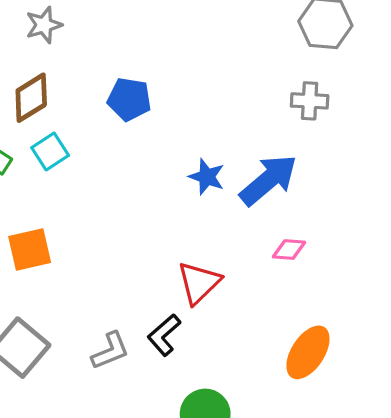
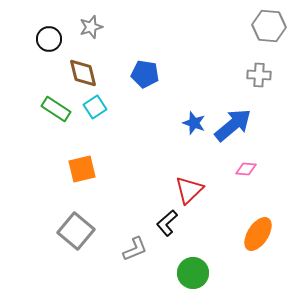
brown diamond: (31, 98) -> (83, 73), turned -72
gray L-shape: (110, 351) -> (135, 249), moved

